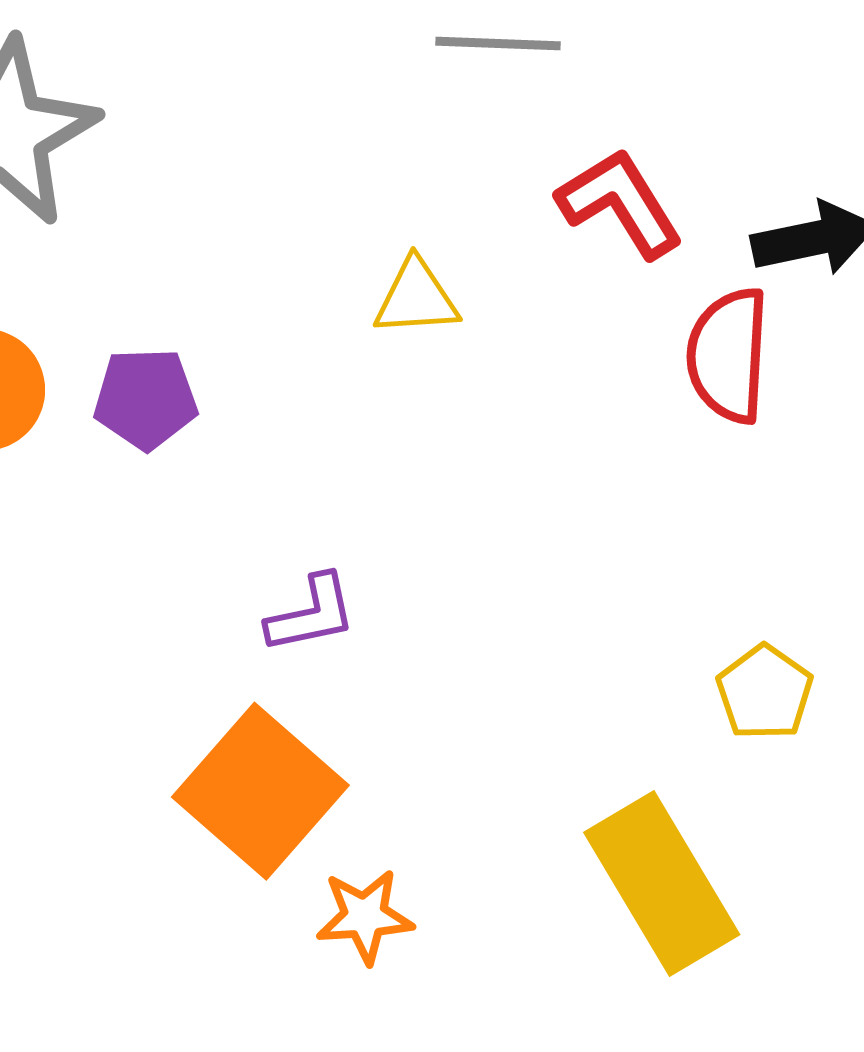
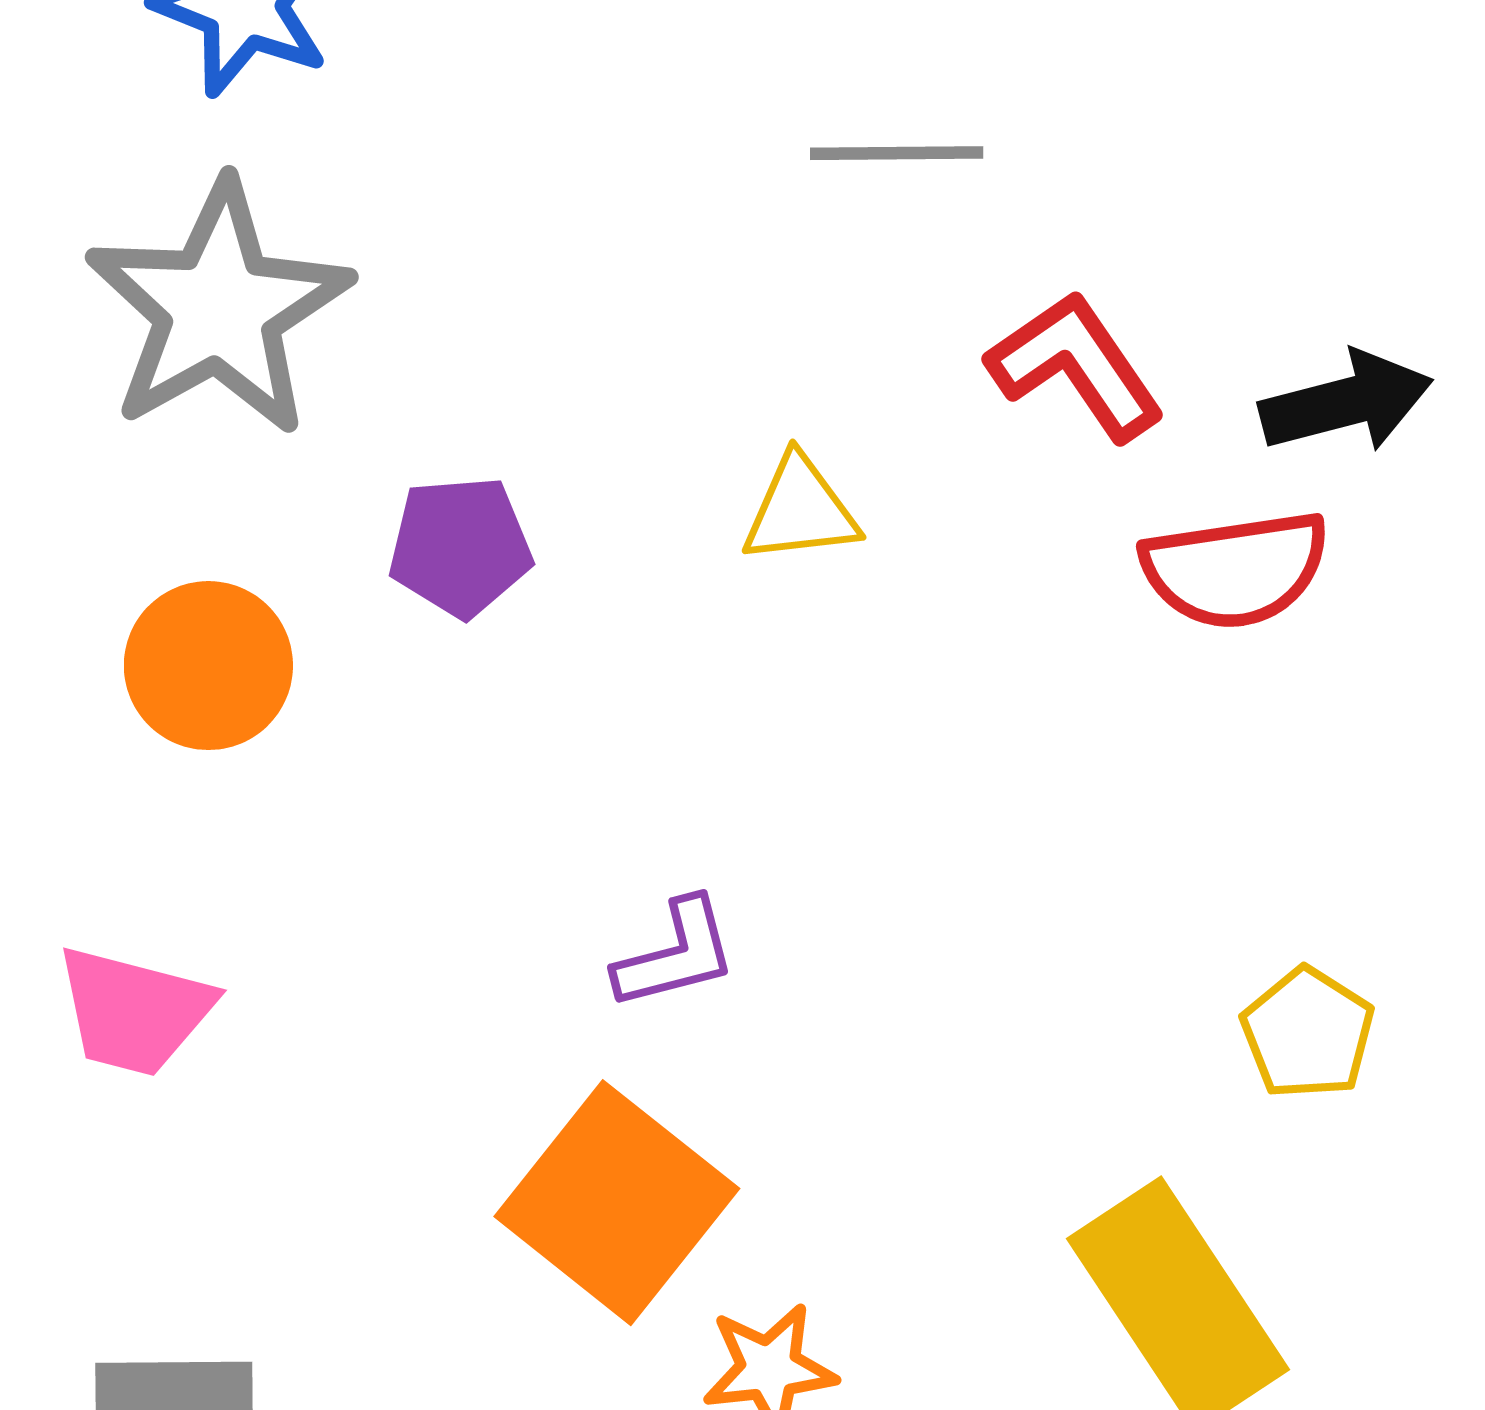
red semicircle: (728, 355) -> (1235, 569), turned -99
purple pentagon: (146, 399) -> (460, 547), moved

